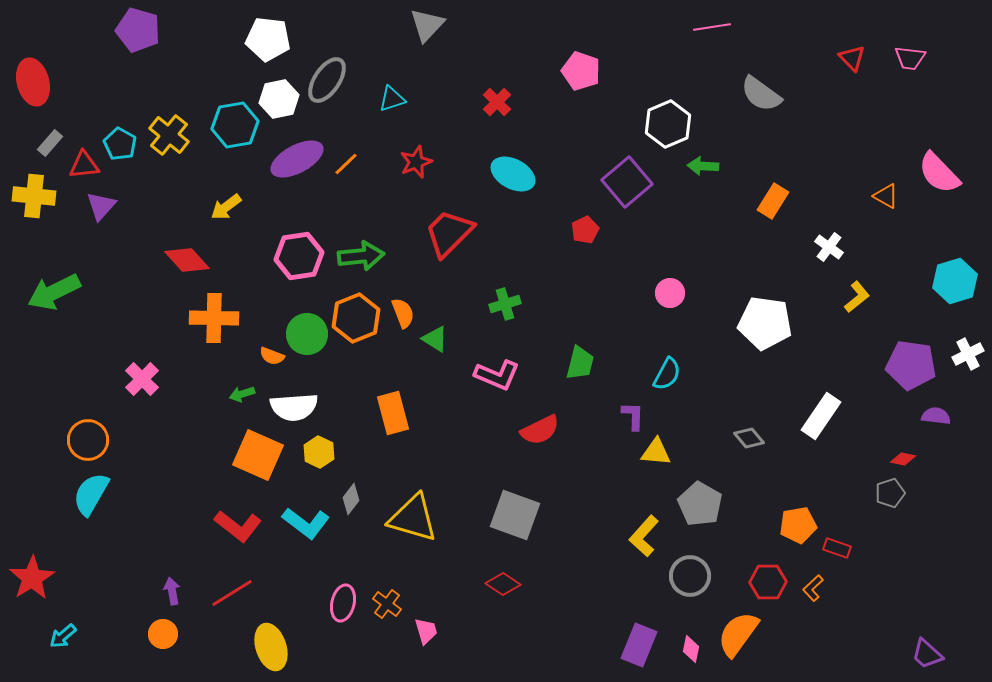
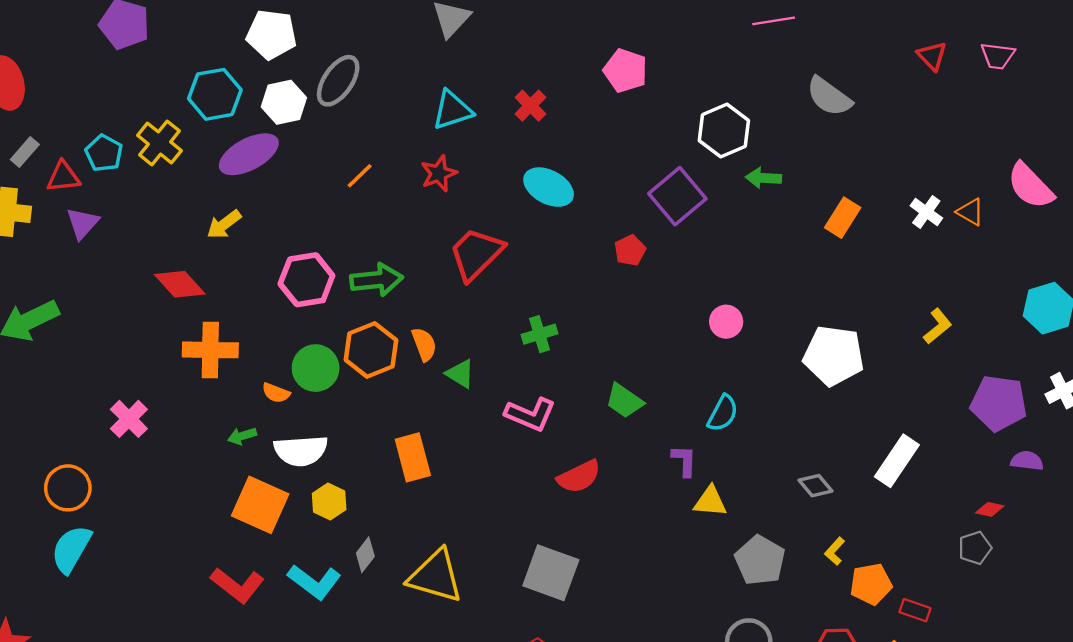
cyan triangle: (392, 99) -> (452, 110), moved, size x1.4
cyan hexagon: (235, 125) -> (215, 94), moved
purple ellipse: (297, 159) -> (249, 154), moved
white cross: (829, 247) -> (926, 212), moved
green trapezoid: (580, 363) -> (624, 401), turned 111
yellow L-shape: (644, 536) -> (835, 551), moved, size x0.6

